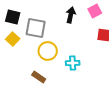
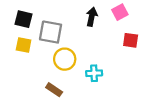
yellow square: (13, 39) -> (24, 45), turned -32

